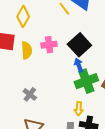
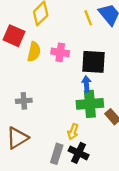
black square: (79, 45) -> (93, 62), turned 30
gray cross: (30, 94) -> (24, 101), turned 32

